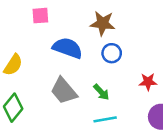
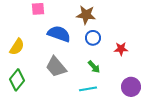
red star: (148, 82) -> (121, 49), moved
green arrow: (101, 92) -> (94, 67), moved

